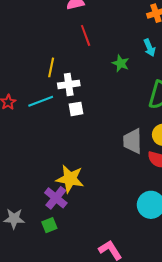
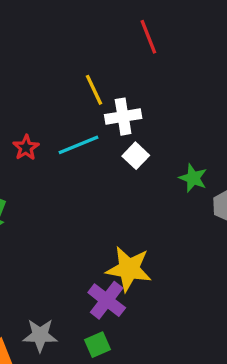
green star: (121, 63) -> (193, 178), moved
yellow line: (51, 67) -> (94, 90), turned -36
white square: (76, 109) -> (136, 156), turned -35

